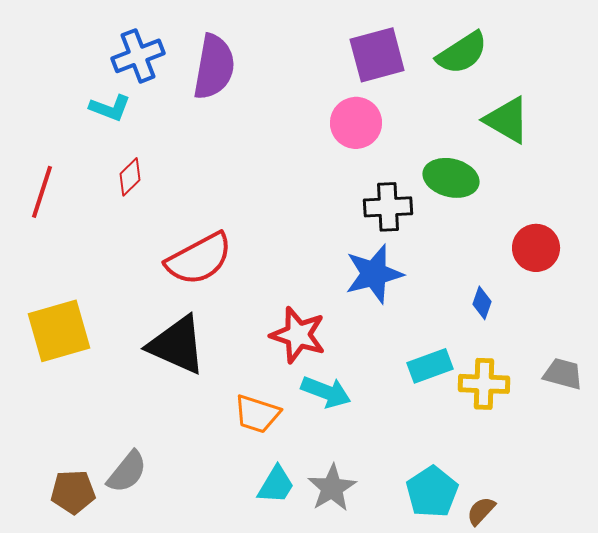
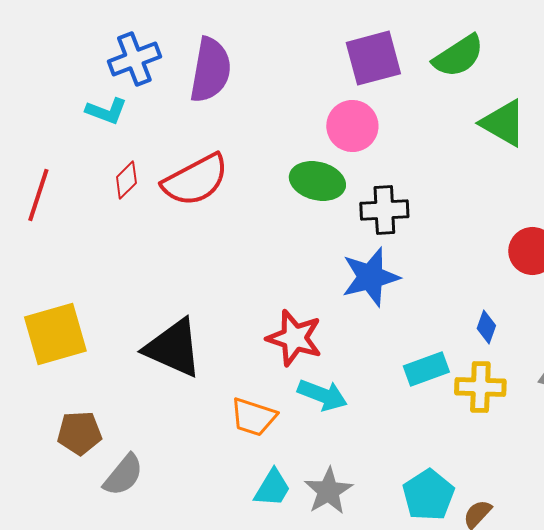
green ellipse: (451, 178) -> (317, 181), moved
red semicircle: (199, 259) -> (195, 180), moved
blue diamond: (482, 303) -> (486, 327), moved
brown pentagon: (73, 492) -> (79, 433), moved

